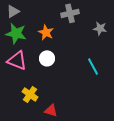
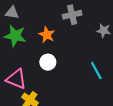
gray triangle: (13, 11) -> (12, 13), turned 40
pink triangle: (17, 60) -> (16, 79), moved

